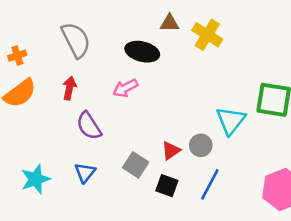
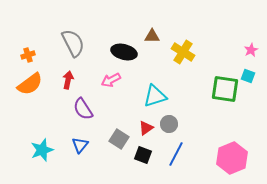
brown triangle: (170, 23) -> (152, 36), moved
yellow cross: (207, 35) -> (183, 52), moved
cyan triangle: (231, 121) -> (155, 96), moved, turned 35

